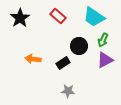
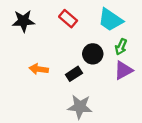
black star: (20, 18) -> (23, 21), turned 30
gray star: (68, 91) -> (80, 107), size x1.5

